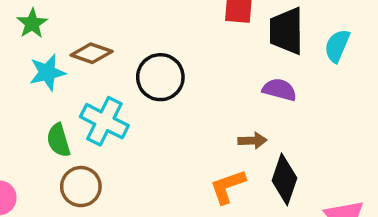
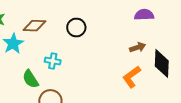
black circle: (160, 77) -> (76, 28), size x0.7
cyan cross: (104, 121) -> (53, 61), size x0.6

